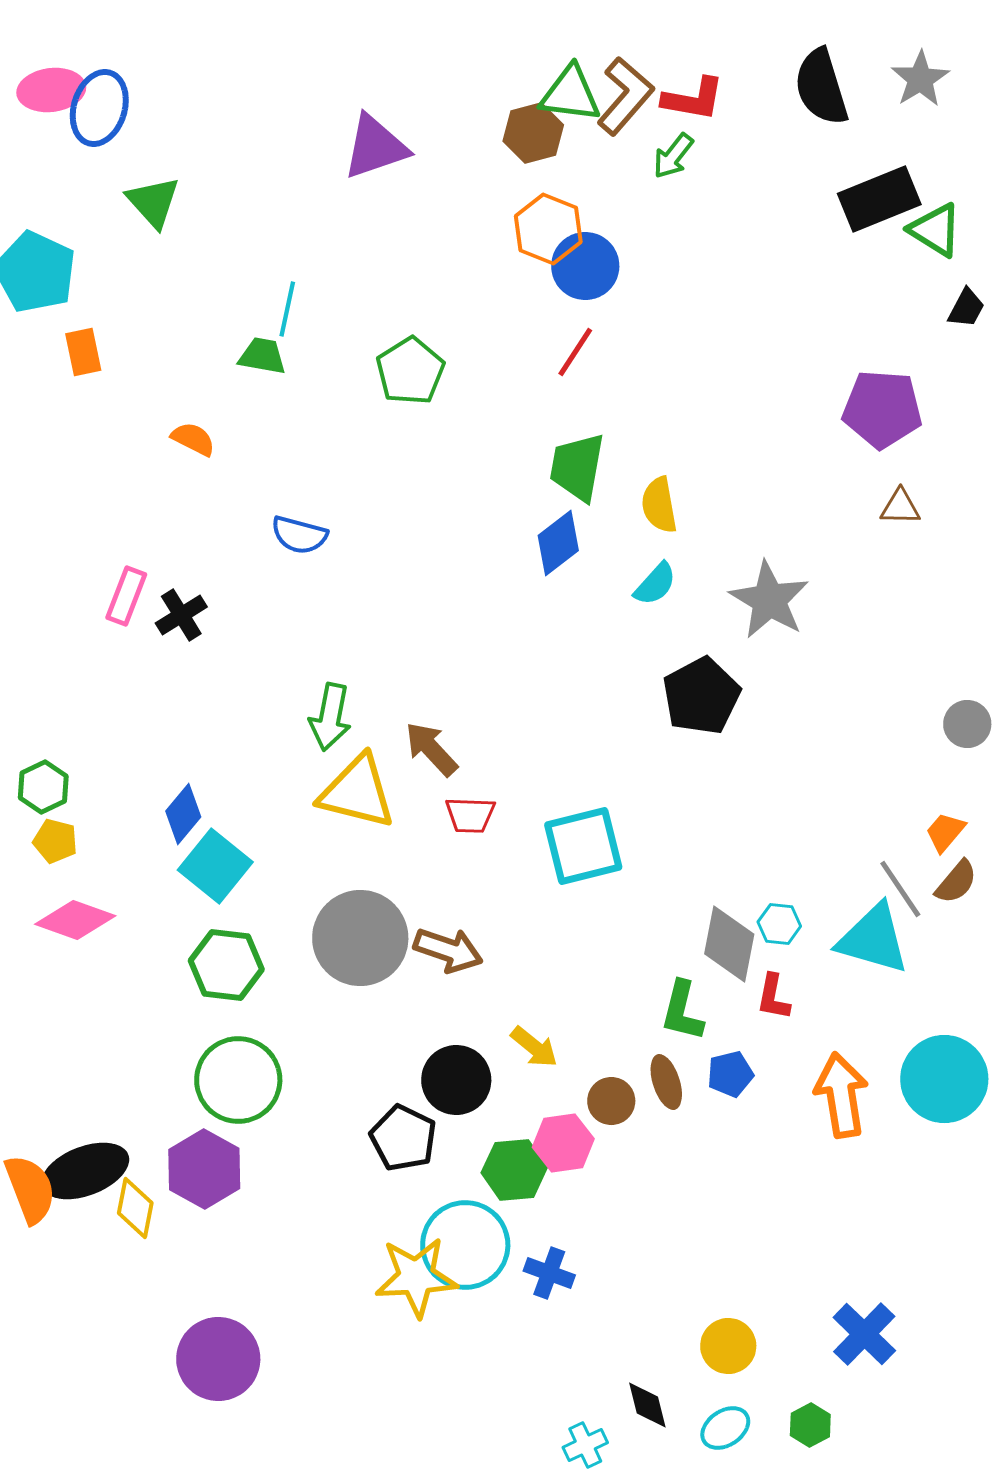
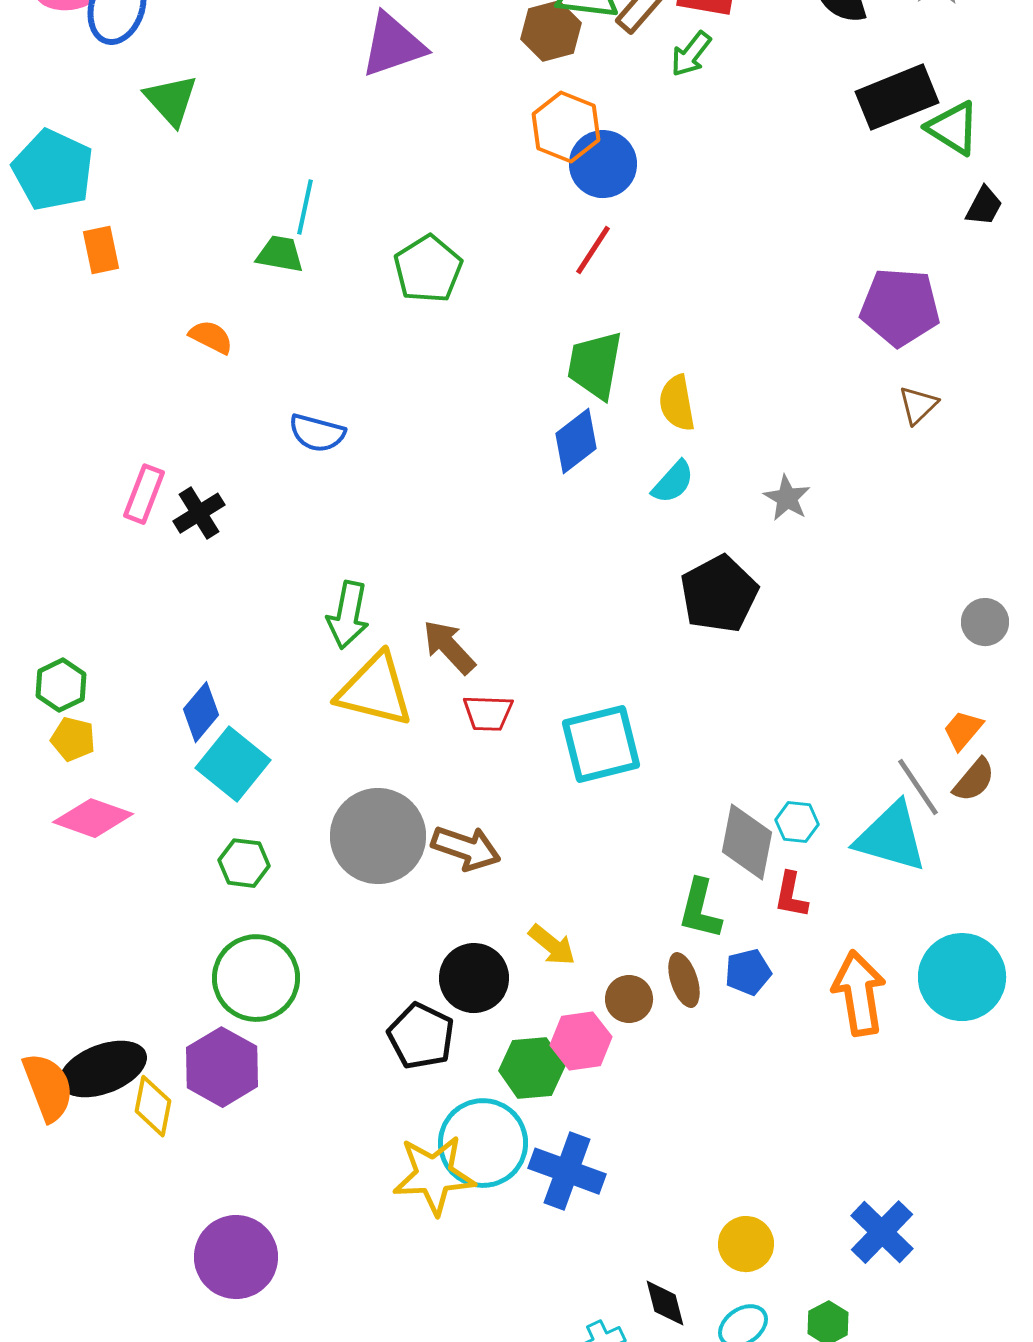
brown triangle: (900, 507) -> (918, 405), turned -45
gray star: (769, 600) -> (787, 498), size x0.6
green hexagon: (226, 965) -> (244, 863), size x0.7
blue cross: (549, 1273) -> (567, 1171), size x1.5

